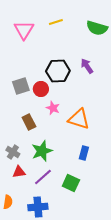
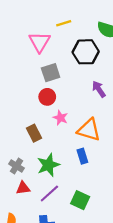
pink triangle: (24, 30) -> (40, 42), moved
purple arrow: (87, 66) -> (99, 89), moved
black hexagon: (58, 71) -> (86, 52), moved
gray square: (21, 86) -> (51, 73), moved
blue rectangle: (84, 153) -> (82, 156), moved, turned -32

